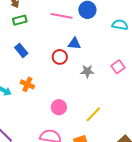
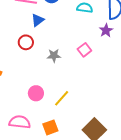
blue triangle: (74, 44) -> (38, 20), moved, turned -40
pink circle: (59, 107) -> (36, 93), moved

